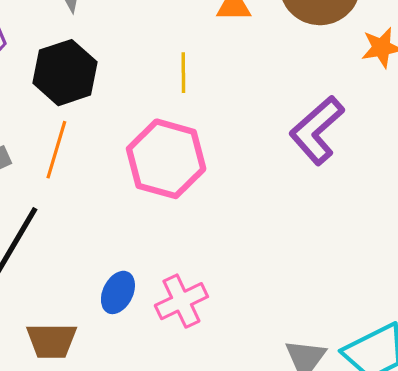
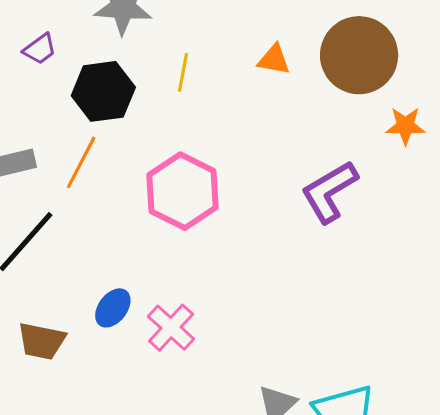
yellow line: (183, 73) -> (183, 72), moved
pink cross: (181, 301) -> (171, 328), turned -33

